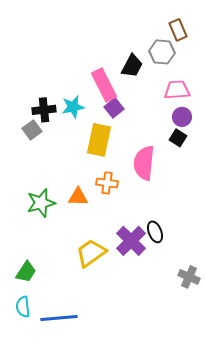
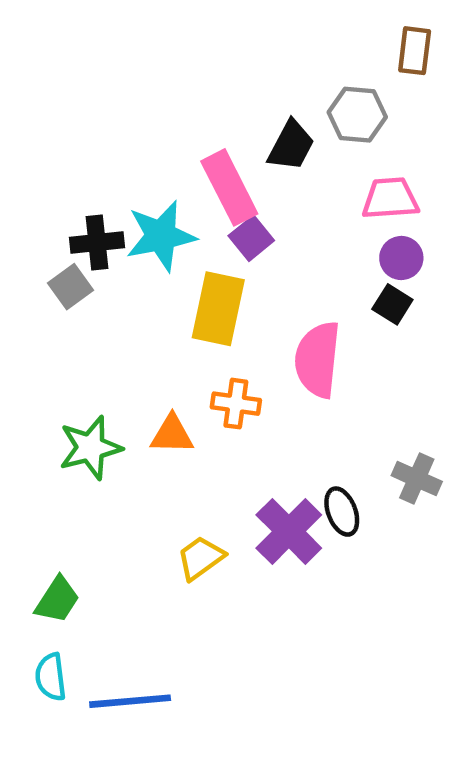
brown rectangle: (178, 30) -> (415, 51), moved, turned 30
cyan star: (73, 107) -> (161, 236), size x1.4
yellow trapezoid: (91, 253) -> (201, 558), size x0.7
gray cross: (189, 277) -> (417, 479), moved

